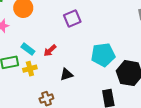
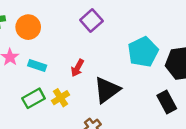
cyan rectangle: (28, 49) -> (37, 66), moved
black triangle: (66, 74) -> (107, 90), size x1.6

